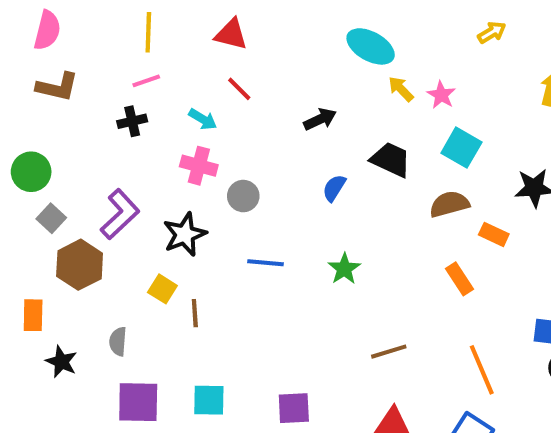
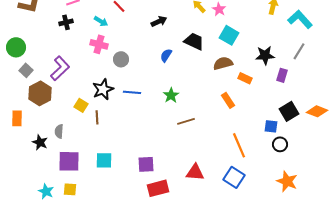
black star: (185, 234) -> (103, 89), moved
brown line: (389, 352) -> (186, 121), moved
black star: (61, 362) -> (40, 142), moved

